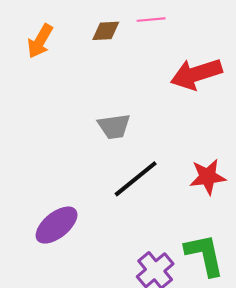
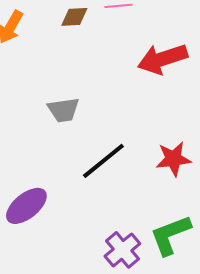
gray trapezoid: (114, 126) -> (63, 110), moved
green L-shape: (204, 255) -> (170, 235), turned -99

